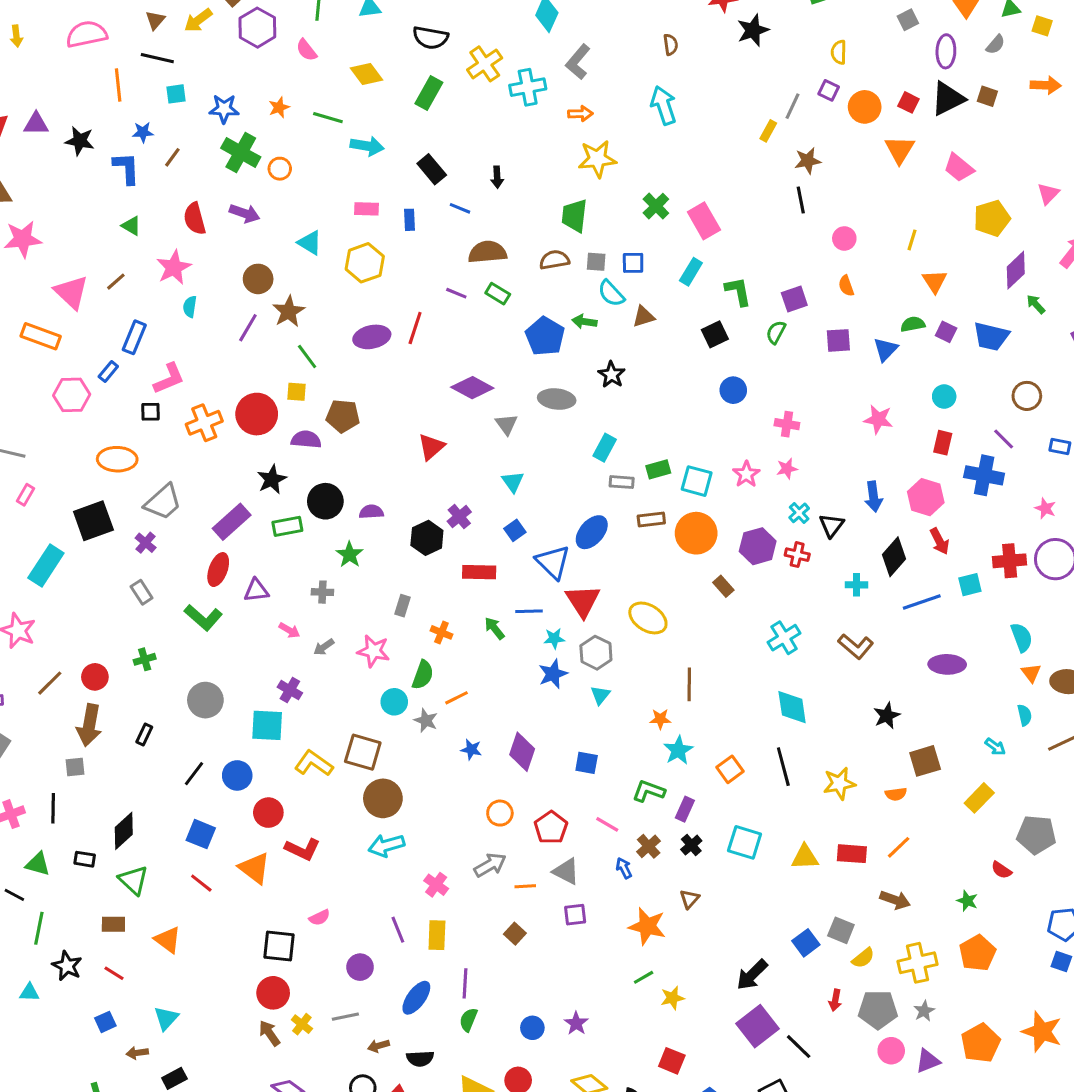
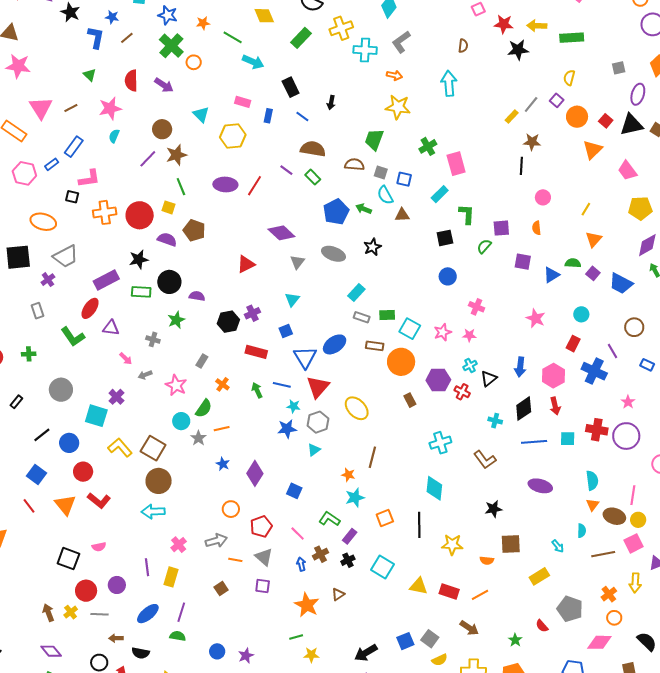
red circle: (273, 993) -> (86, 591), moved
green semicircle: (468, 1020) -> (178, 636), turned 63

